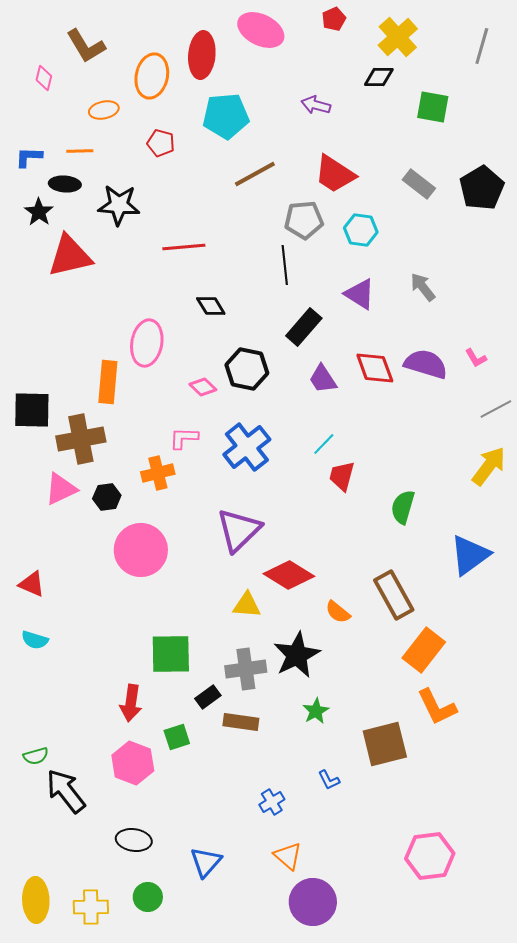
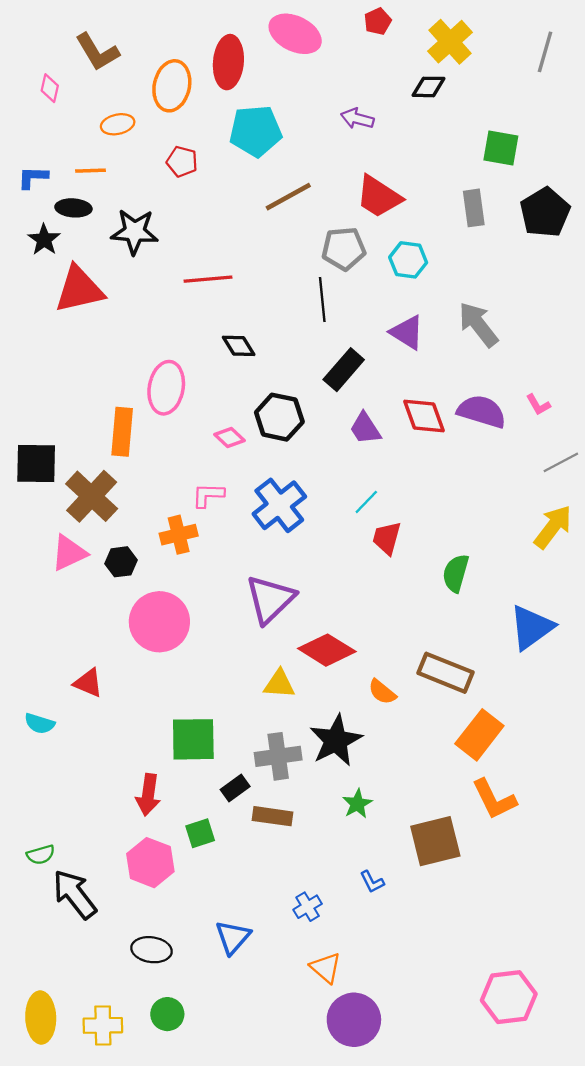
green square: (433, 107) -> (501, 148), moved
gray rectangle: (419, 184) -> (474, 208), turned 44
gray arrow: (423, 287) -> (478, 324), size x1.4
brown cross: (81, 439) -> (92, 496), turned -36
red triangle: (32, 584) -> (88, 683), moved
brown rectangle: (394, 595) -> (445, 673), turned -39
pink hexagon: (430, 856) -> (509, 997), moved
blue triangle: (206, 862) -> (233, 937), moved

